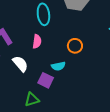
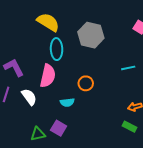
pink semicircle: (37, 41) -> (48, 76), size x1.6
purple square: (46, 80) -> (59, 128), moved

